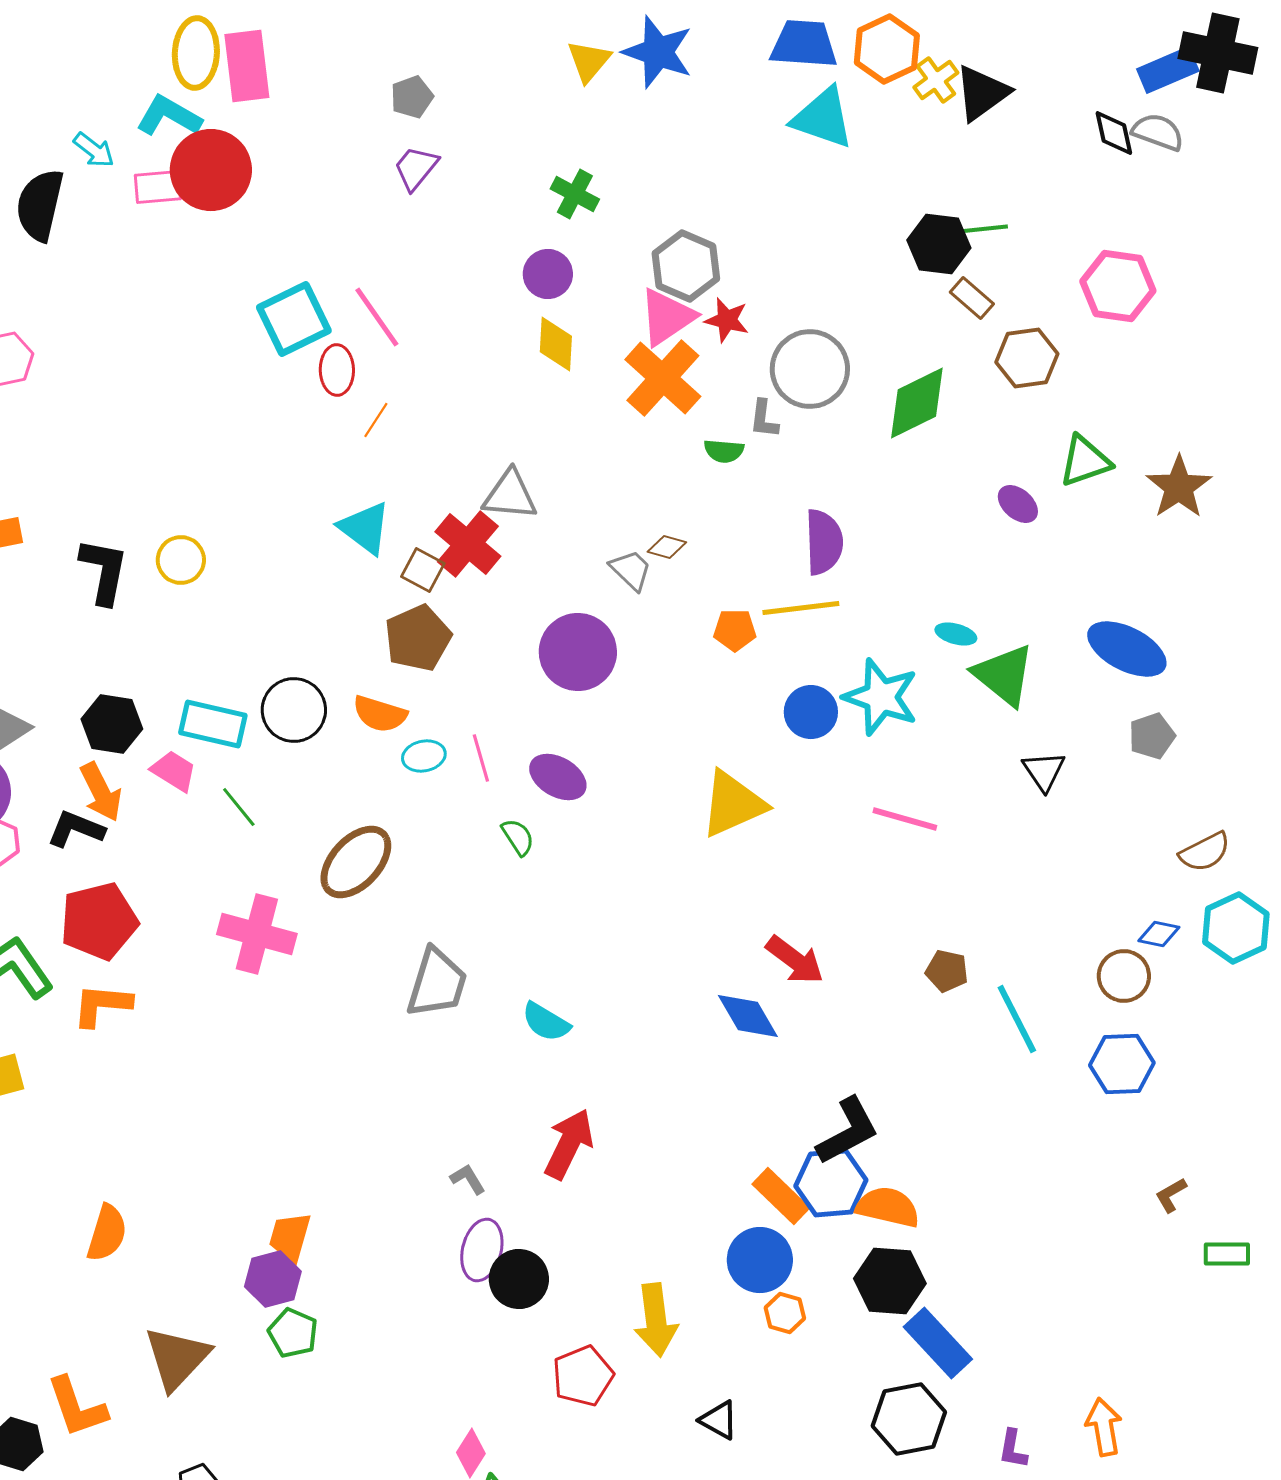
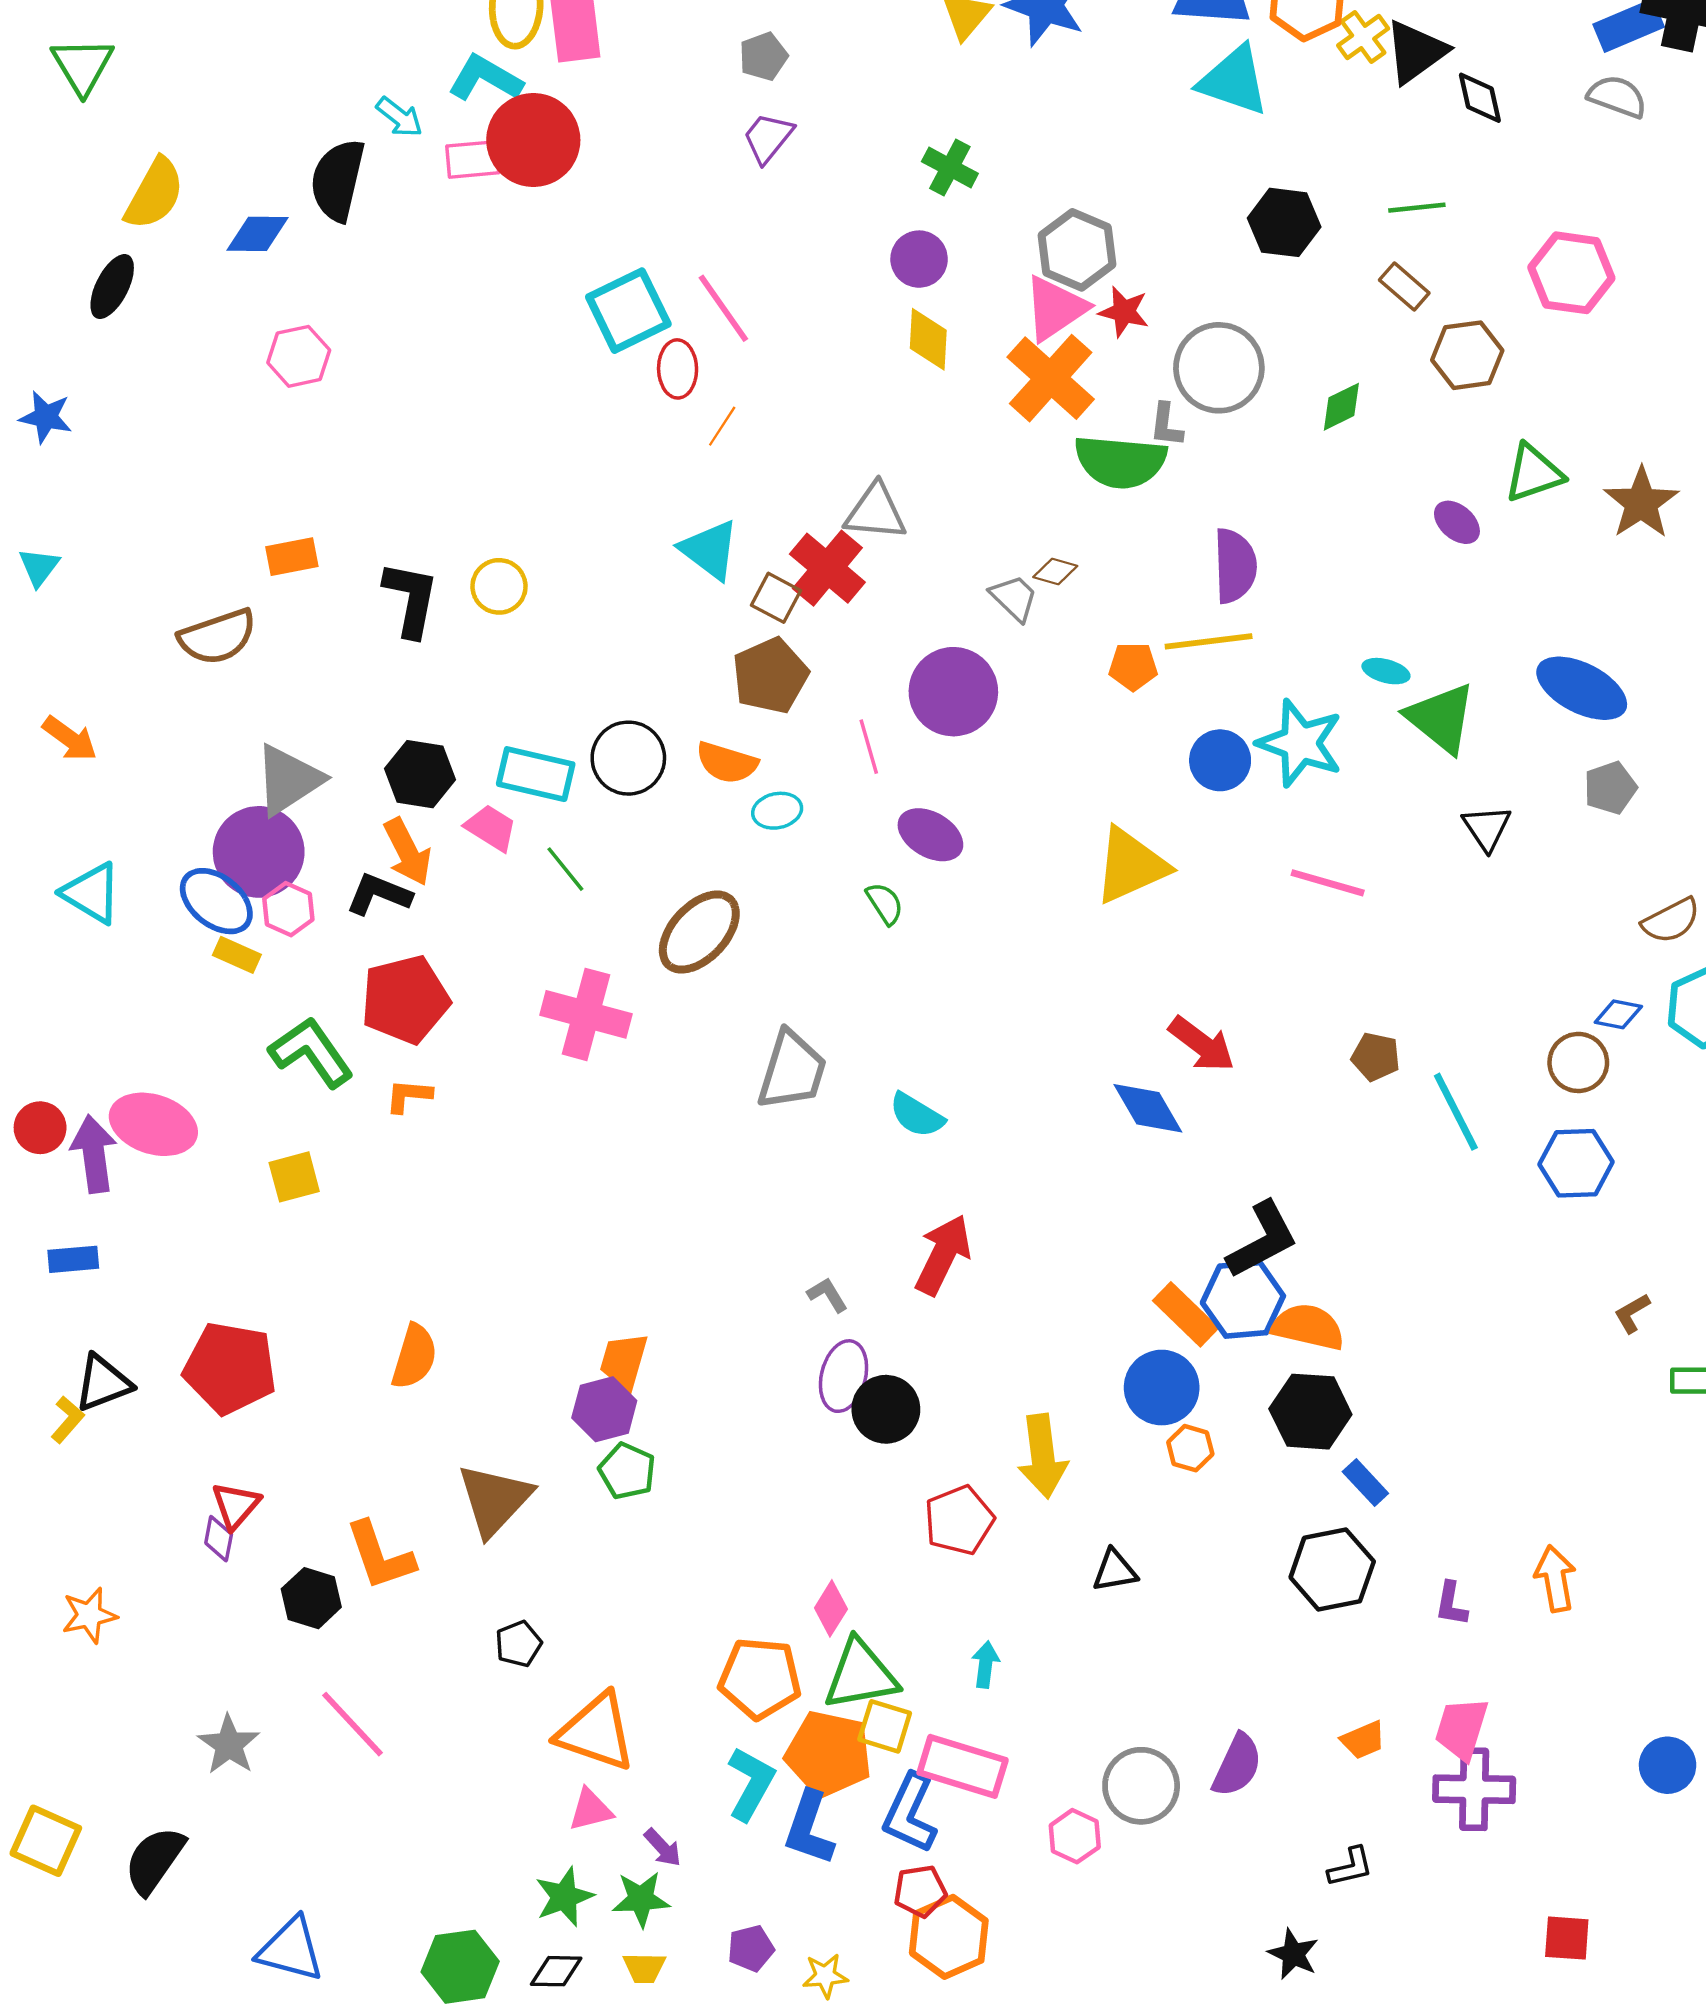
black diamond: (1114, 133) -> (1480, 98), moved
black hexagon: (939, 244) -> (1284, 222), moved
green diamond: (917, 403) -> (1341, 407), size x0.6
green semicircle: (724, 451) -> (1120, 462), size x2.0
pink line: (481, 758) -> (869, 747), moved
orange L-shape: (102, 1005) -> (409, 1096), size x0.7
blue rectangle: (938, 1343) -> (1365, 1483), size x0.6
black triangle: (719, 1420) -> (1115, 1571), turned -39

